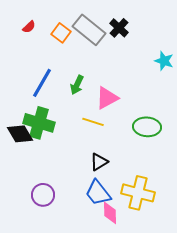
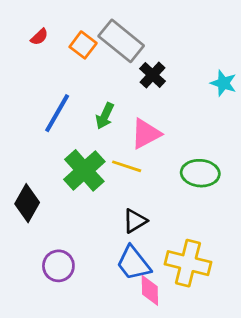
black cross: (119, 28) -> (153, 75), moved
green cross: (39, 123) -> (84, 170), moved, turned 32
black diamond: (20, 134) -> (27, 203), moved, turned 60

